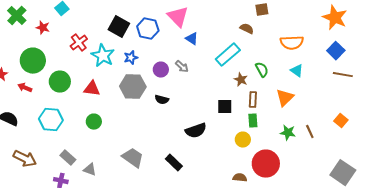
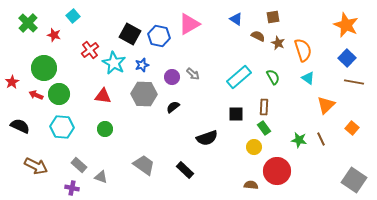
pink triangle: (178, 17) -> (189, 24), turned 45
blue triangle: (192, 39) -> (236, 19), moved
orange semicircle: (292, 43) -> (303, 50), turned -105
cyan rectangle: (228, 55) -> (239, 77), moved
brown star: (241, 80) -> (278, 43), moved
green circle: (60, 82) -> (59, 94), moved
orange triangle: (285, 98) -> (326, 105), moved
black semicircle: (162, 100) -> (173, 107), turned 128
green rectangle: (253, 121) -> (264, 128), turned -32

